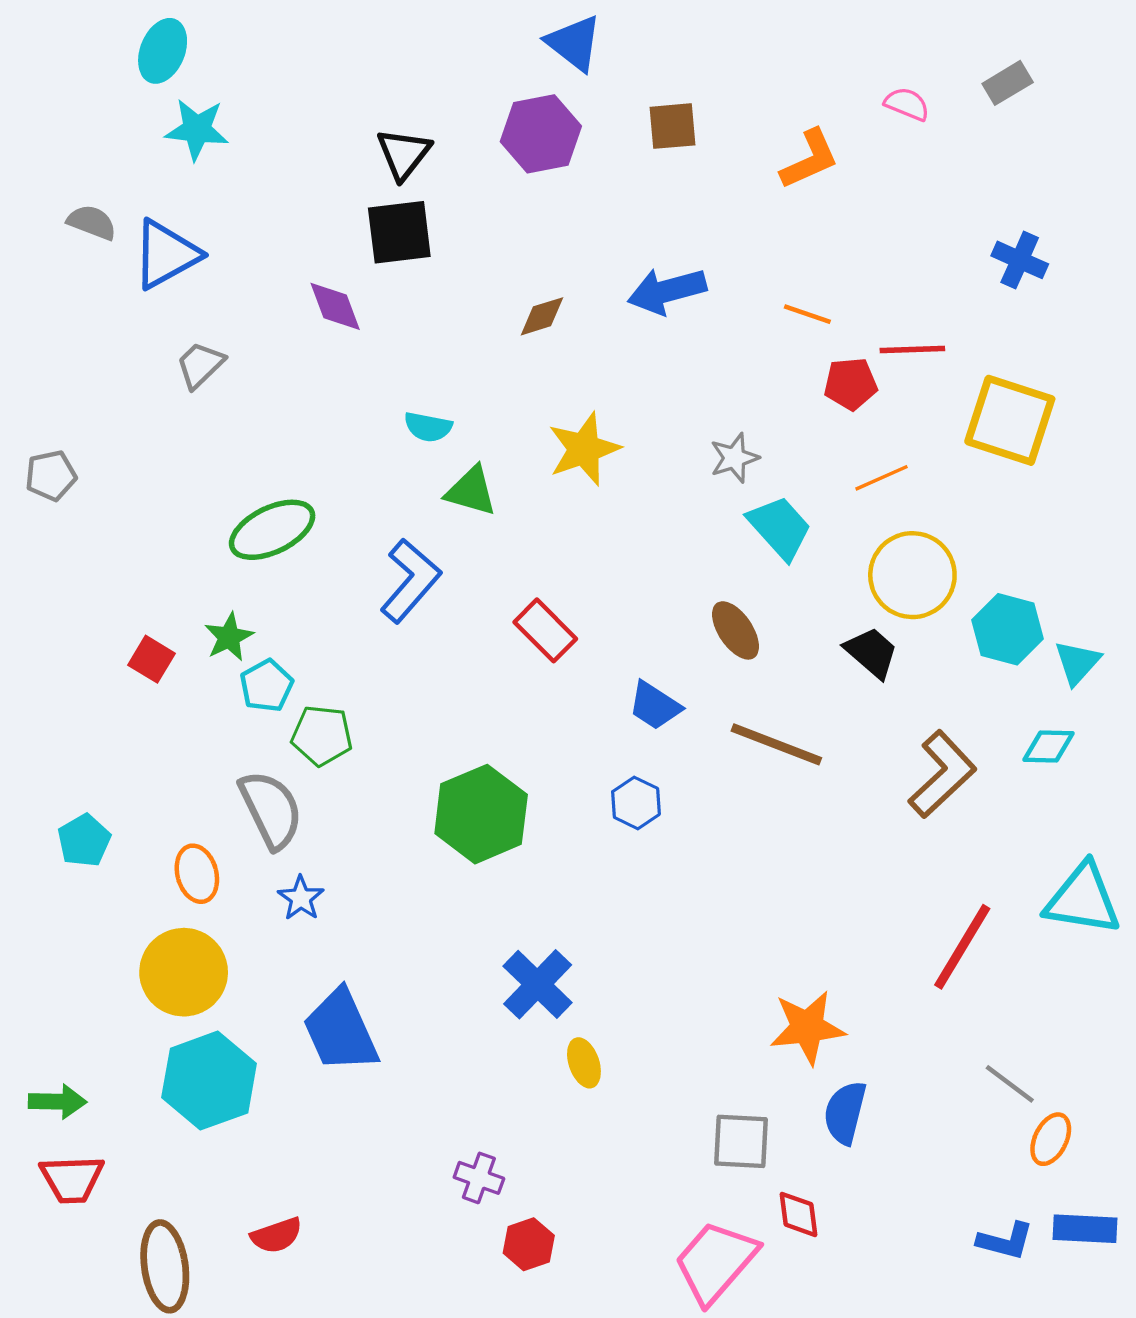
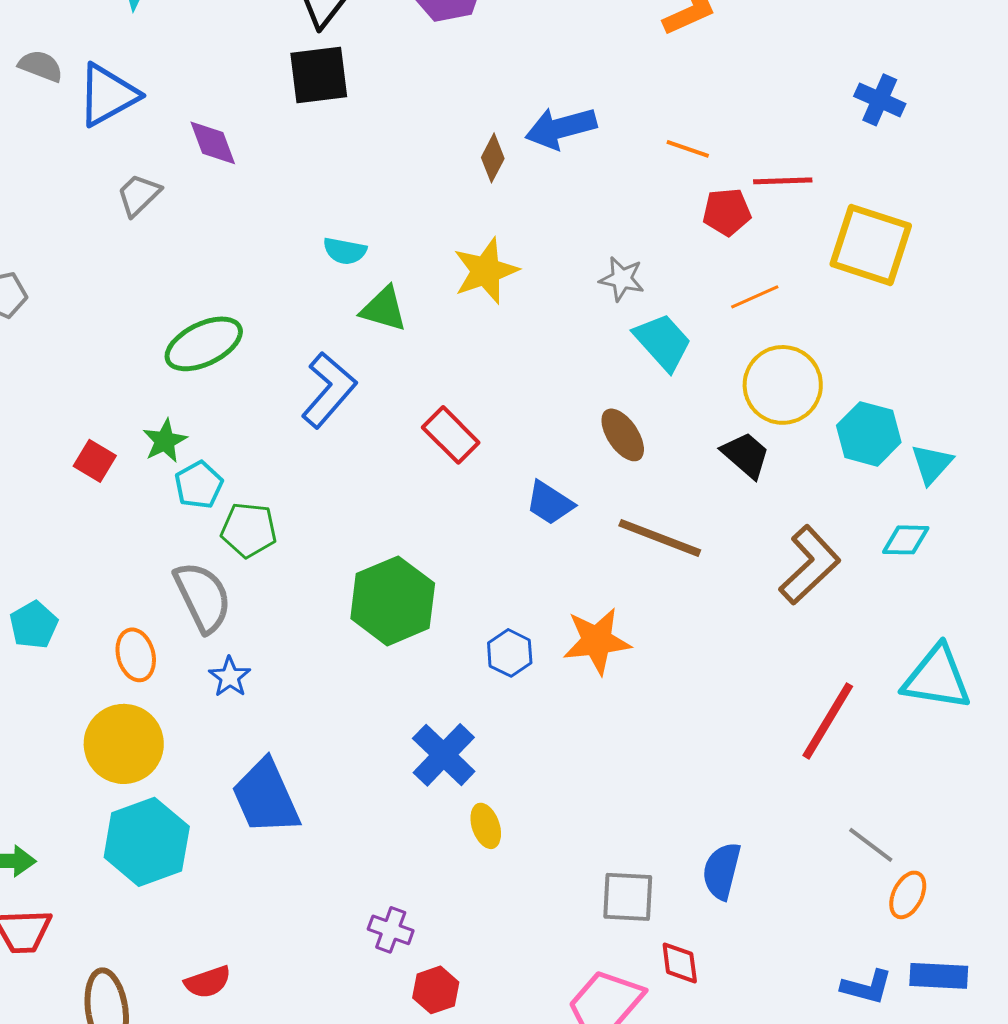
purple diamond: (335, 306) -> (213, 143), moved
brown diamond: (542, 316) -> (493, 158), moved, turned -45
gray star: (734, 458) -> (622, 279), turned 30
blue hexagon: (636, 803) -> (510, 653), moved
orange star: (807, 1027) -> (597, 641), moved

